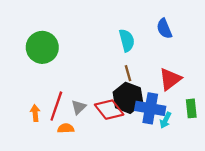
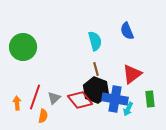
orange semicircle: (66, 128) -> (43, 116), turned 104

